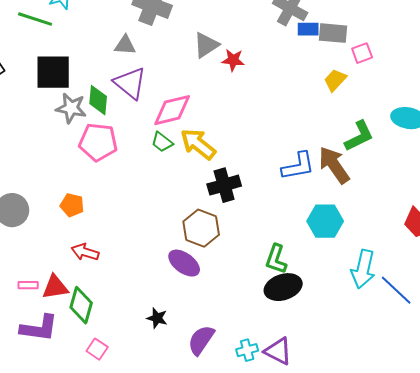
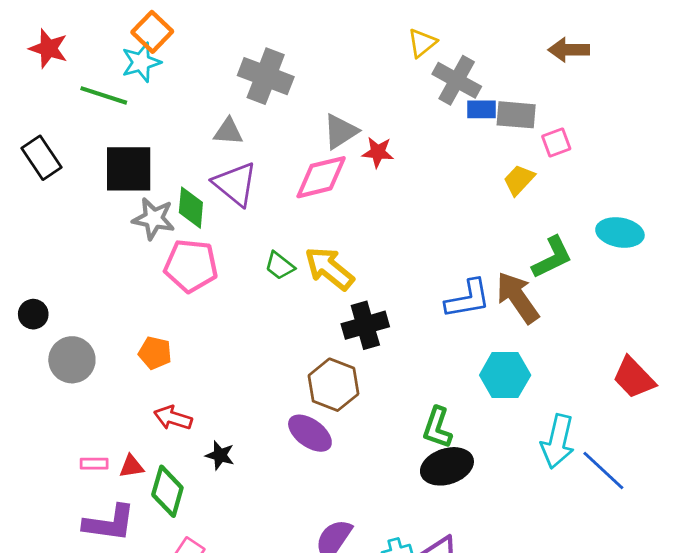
pink diamond: (172, 110) -> (321, 177), moved
red triangle: (55, 287) -> (131, 466), size x0.7
black star: (157, 318) -> (220, 455), moved

